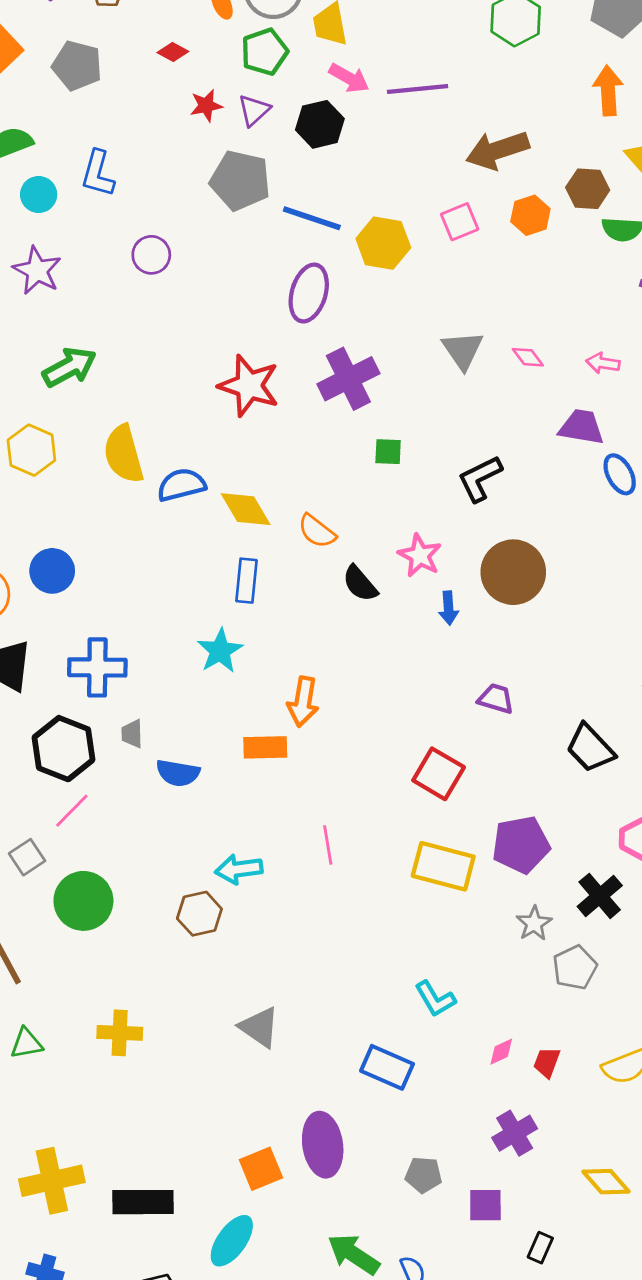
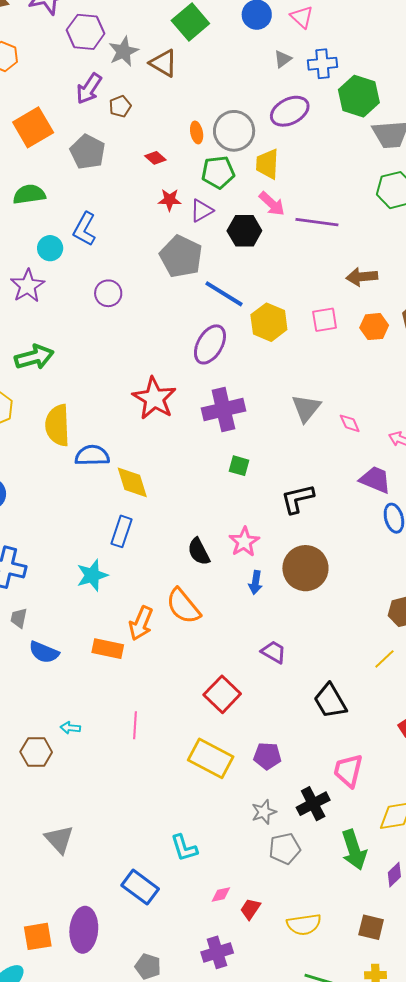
brown arrow: (497, 150) -> (362, 277), size x0.7
cyan circle: (39, 194) -> (50, 248), moved
orange semicircle: (317, 531) -> (183, 606), moved, size x1.4
purple pentagon: (521, 845) -> (267, 756), size x0.7
cyan arrow: (239, 869) -> (70, 728), size x0.6

